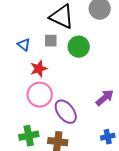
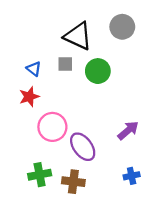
red star: (39, 69) -> (29, 97), moved

